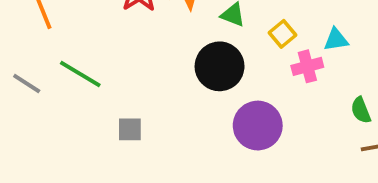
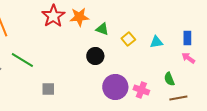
black circle: (220, 66) -> (95, 56), size x0.7
pink cross: (307, 66) -> (141, 90), moved, turned 35

